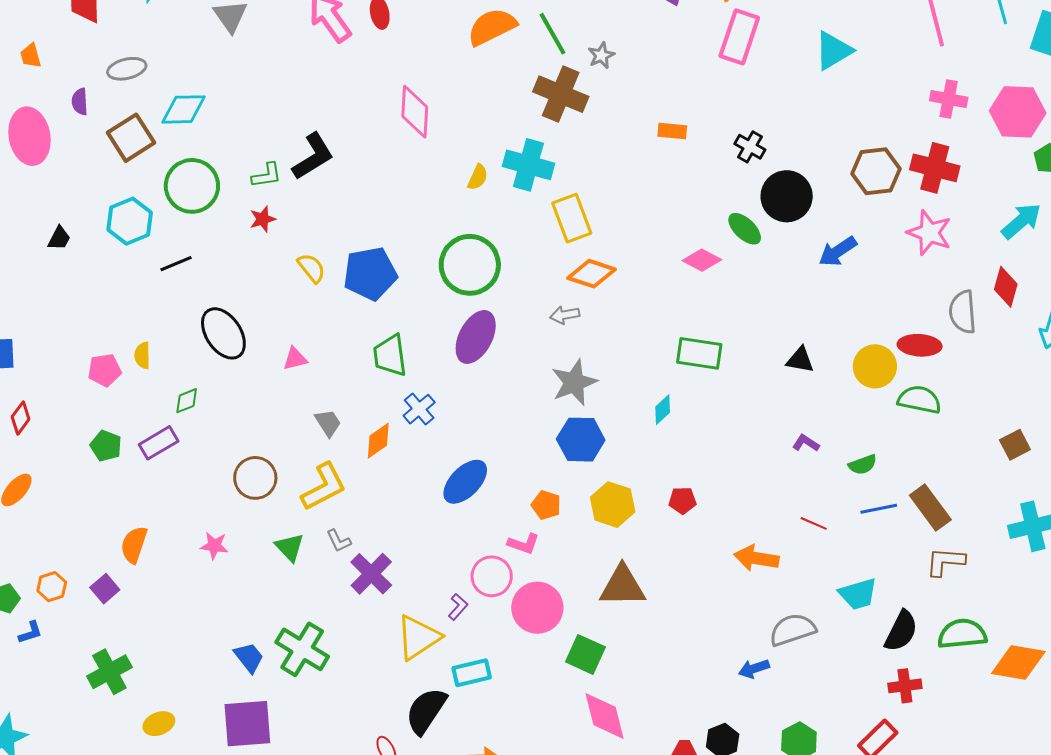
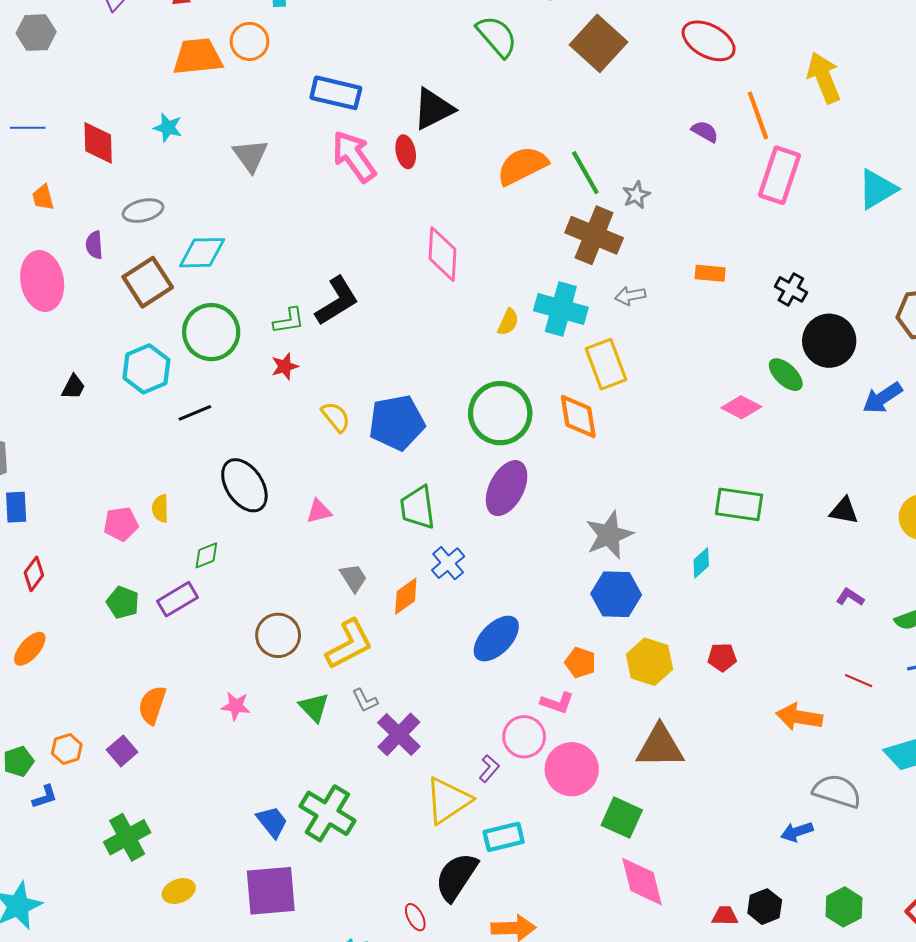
orange diamond: (592, 274) -> (578, 417), moved, turned 63
gray arrow: (565, 315) -> (630, 296), moved
gray semicircle: (793, 630) -> (837, 791), turned 36

